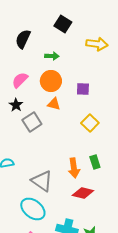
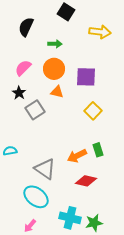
purple square: (83, 89) -> (86, 77), size x1.5
orange arrow: (74, 168) -> (77, 156), turned 72

